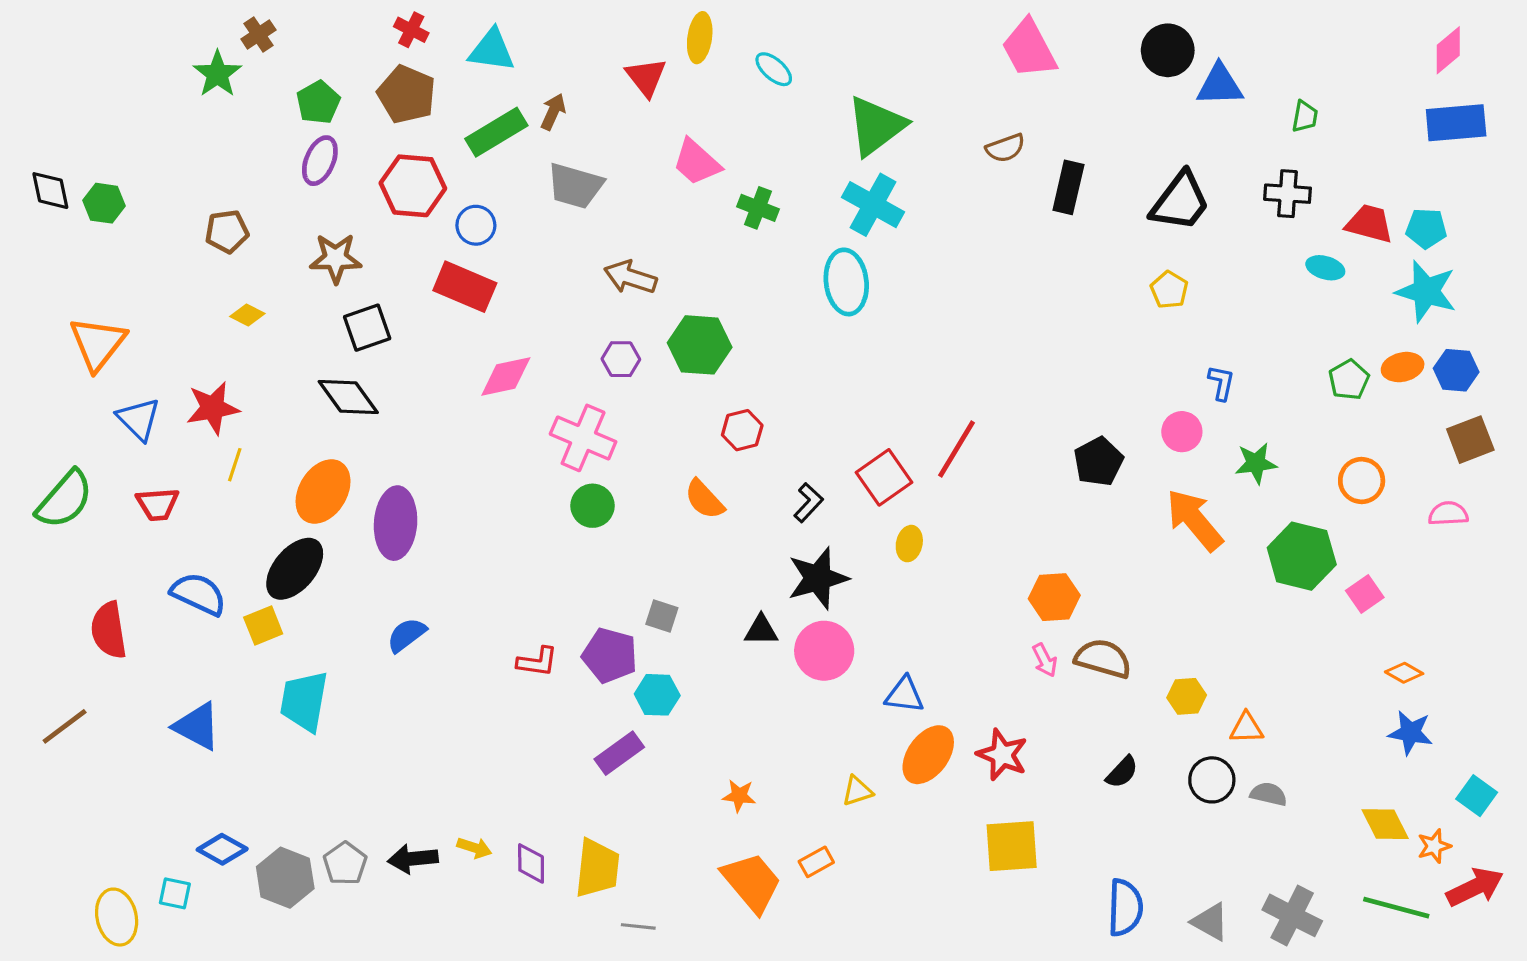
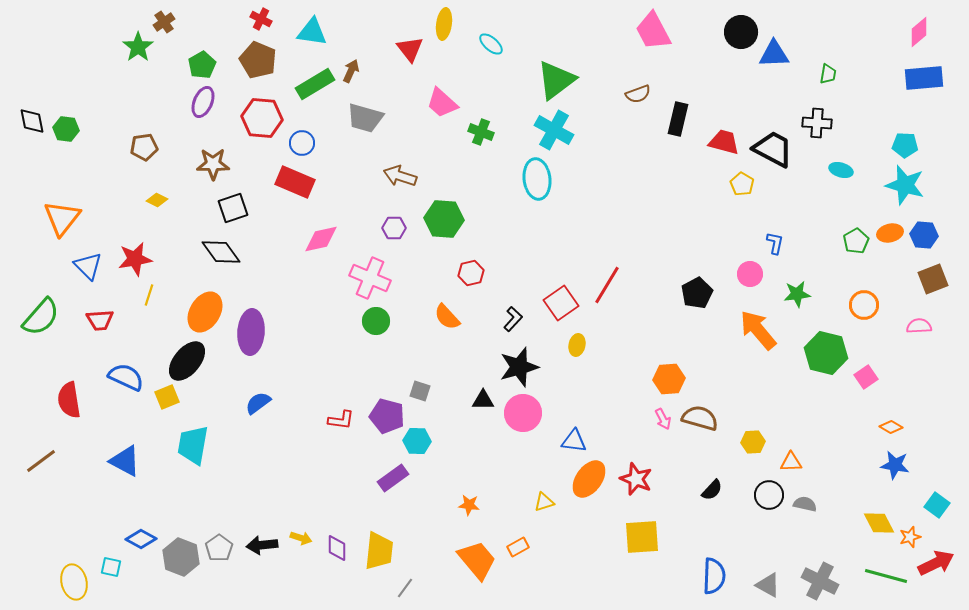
black trapezoid: (1180, 202) -> (773, 149), moved, turned -99
red trapezoid: (1369, 224) -> (724, 142), moved
gray line: (638, 926) -> (405, 588), turned -60

